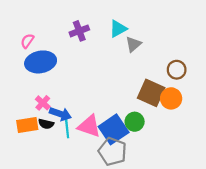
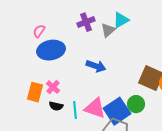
gray triangle: (133, 44) -> (108, 30), moved
blue arrow: (60, 114) -> (96, 66), moved
orange rectangle: (27, 125) -> (35, 92), moved, turned -66

